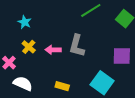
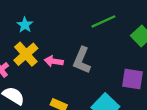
yellow cross: (29, 47) -> (26, 54), size x1.5

